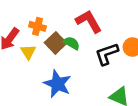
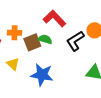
brown square: (56, 43) -> (32, 42), turned 36
yellow triangle: (28, 52) -> (13, 64), moved

